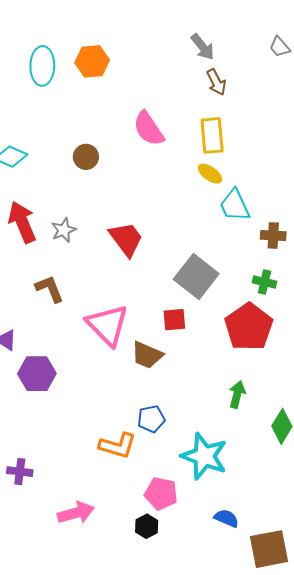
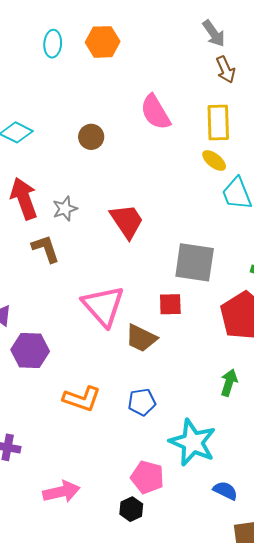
cyan ellipse: (42, 66) -> (53, 44), size x0.7
gray square: (196, 276) -> (195, 262), turned -33
brown L-shape: (50, 289) -> (46, 249), moved
orange L-shape: (118, 446) -> (82, 399), moved
blue semicircle: (226, 518) -> (225, 491), moved

